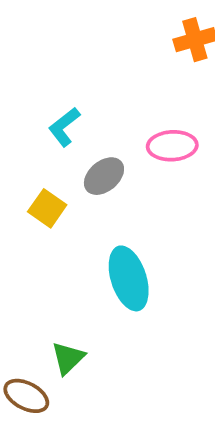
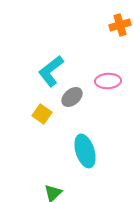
cyan L-shape: (64, 127) -> (51, 71), size x1.5

